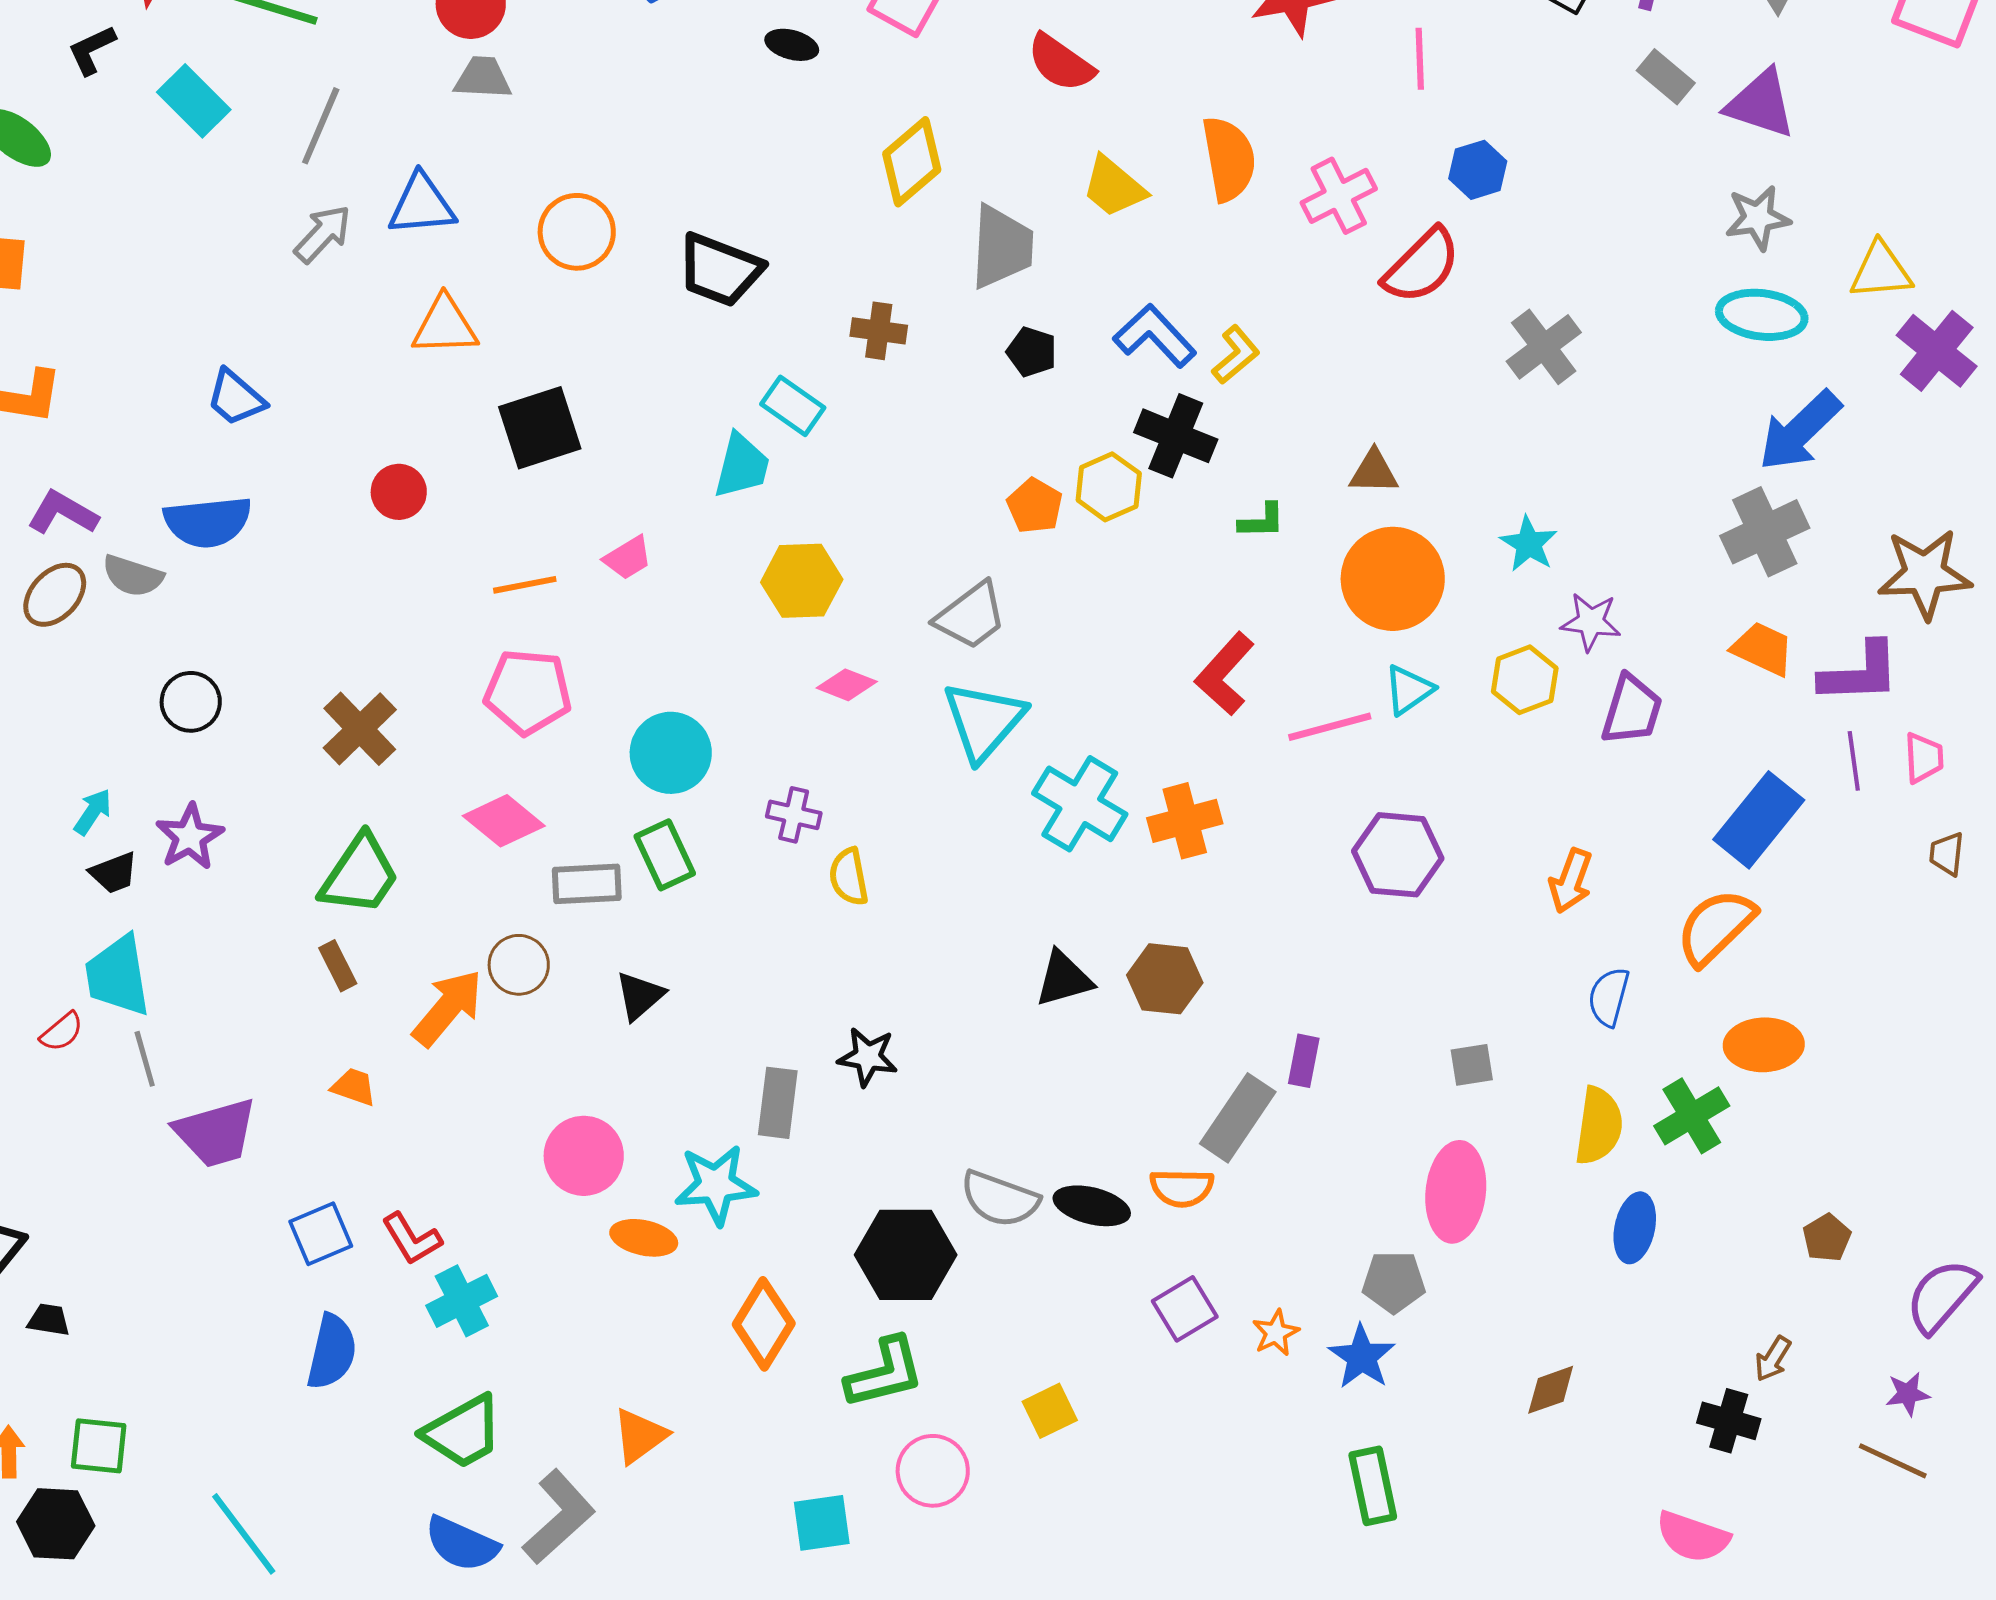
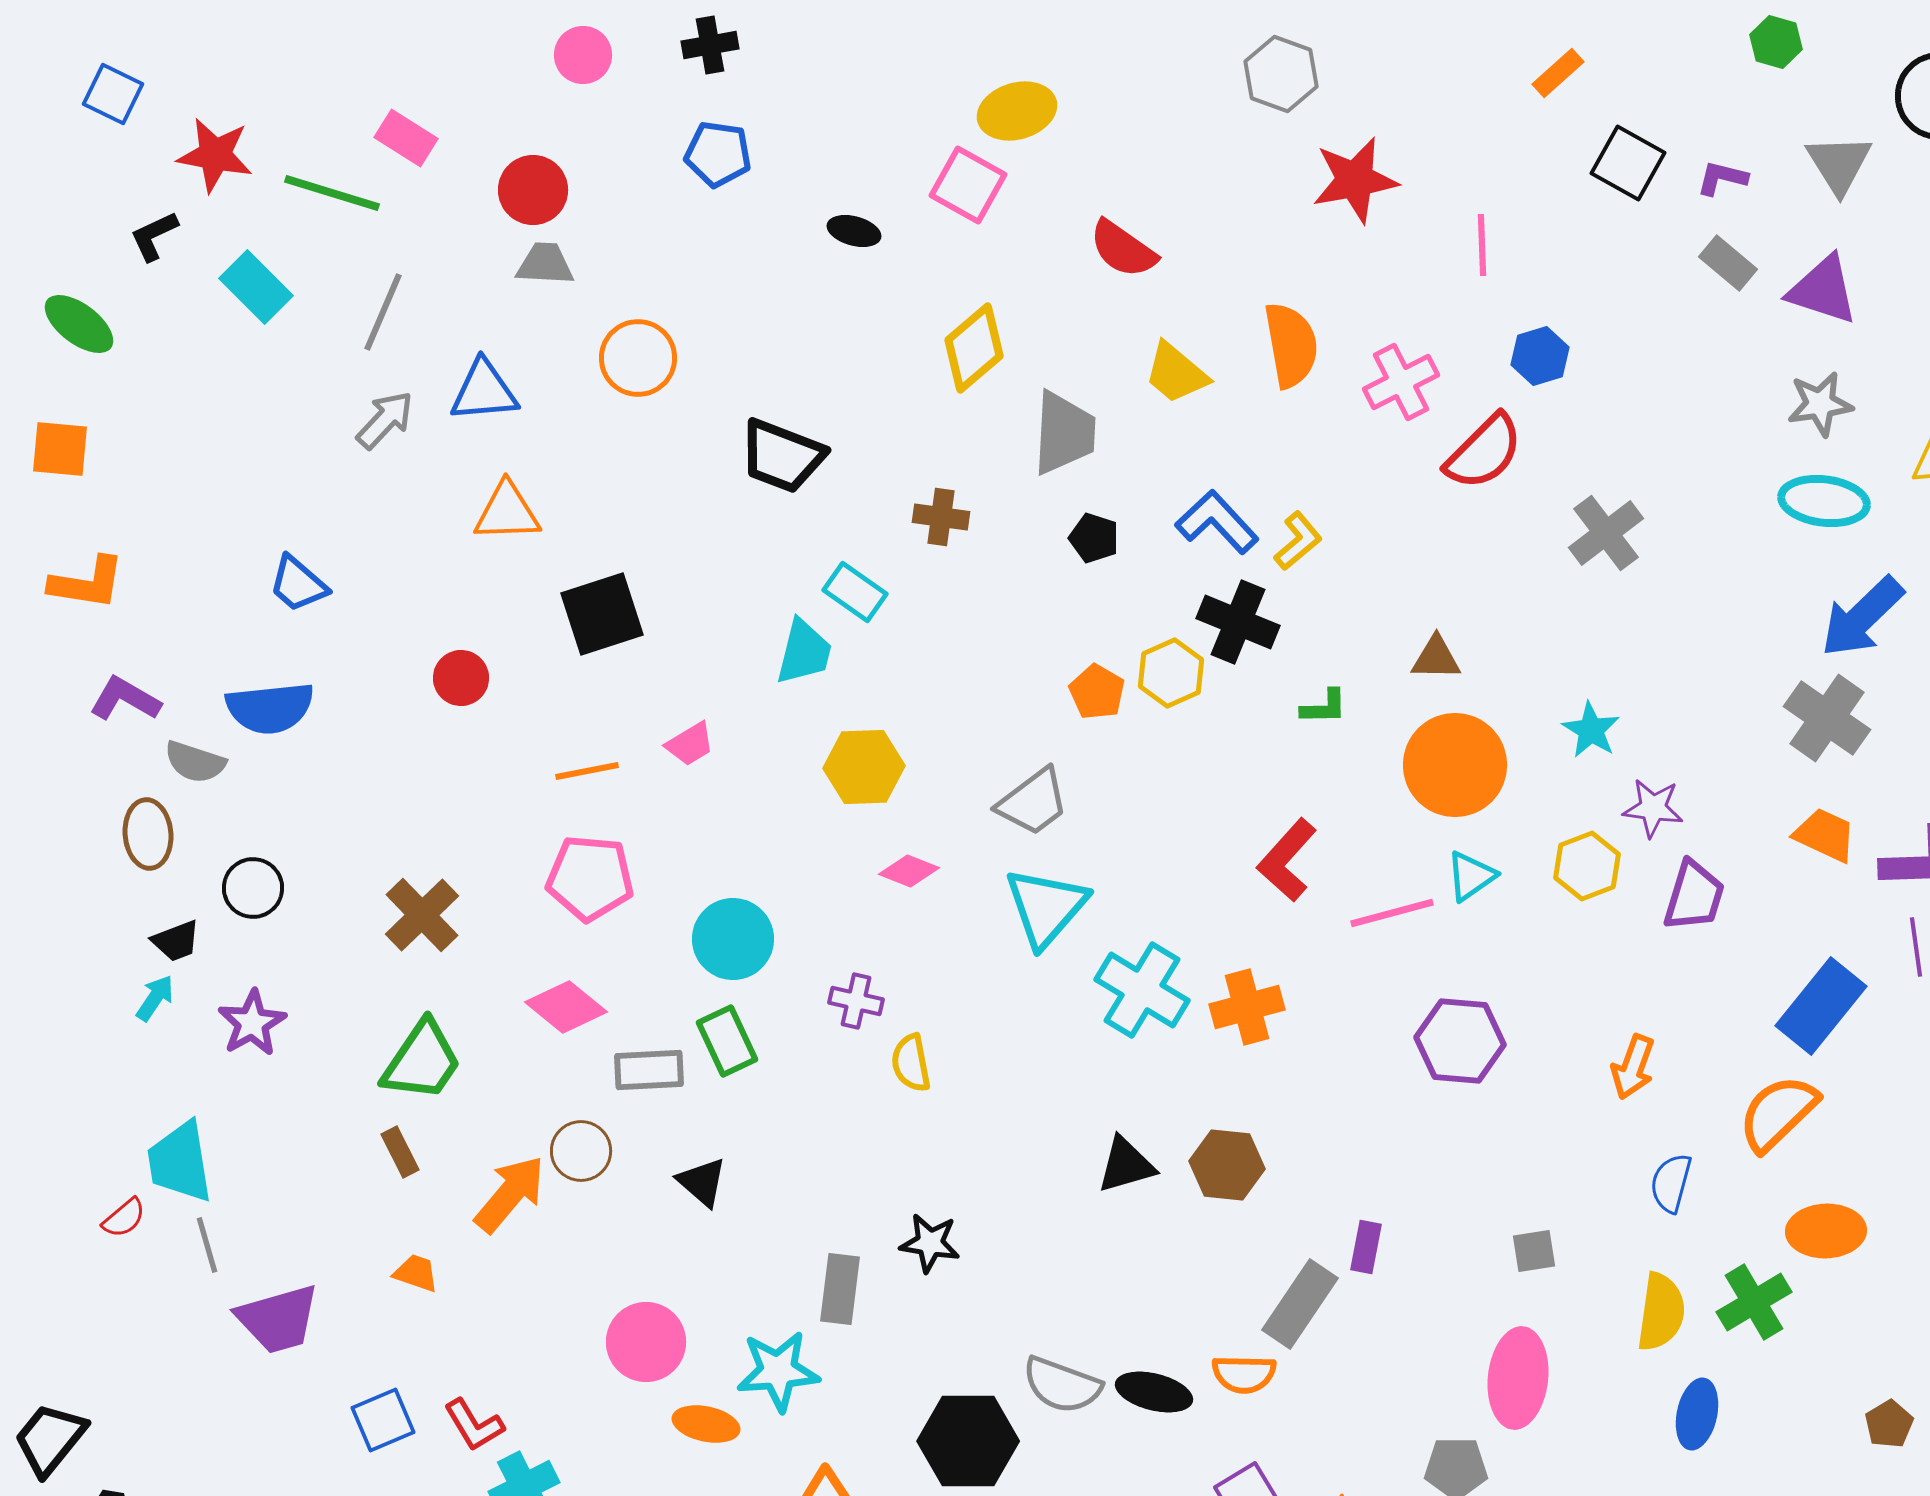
orange circle: (577, 232) -> (638, 358), moved
gray cross: (1765, 532) -> (1827, 718), turned -30
brown ellipse: (55, 595) -> (148, 834), moved, turned -48
black trapezoid: (114, 873) -> (176, 941), moved
black triangle: (640, 996) -> (702, 1182), turned -38

